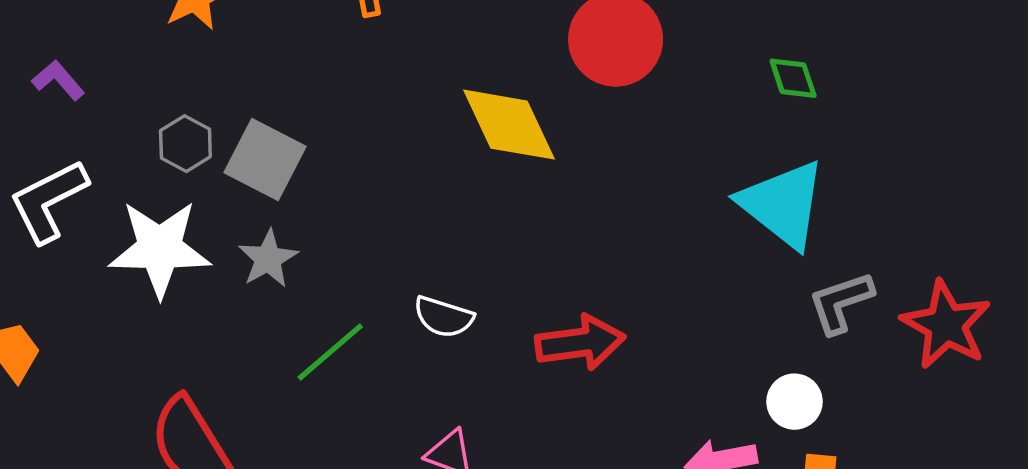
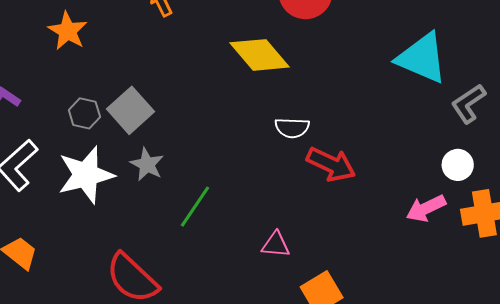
gray square: (265, 159) -> (130, 110), turned 36
white semicircle: (444, 317) -> (292, 128), moved
red arrow: (580, 343) -> (331, 164), turned 48

